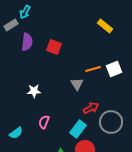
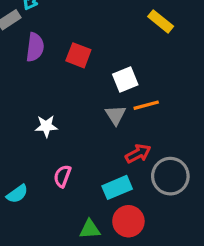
orange line: (93, 69) -> (146, 105), moved
white square: (114, 69) -> (125, 79), moved
cyan rectangle: (78, 129) -> (117, 187), turned 30

